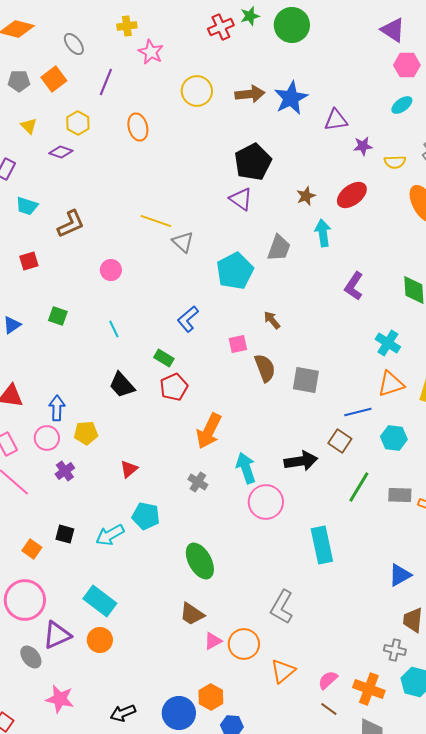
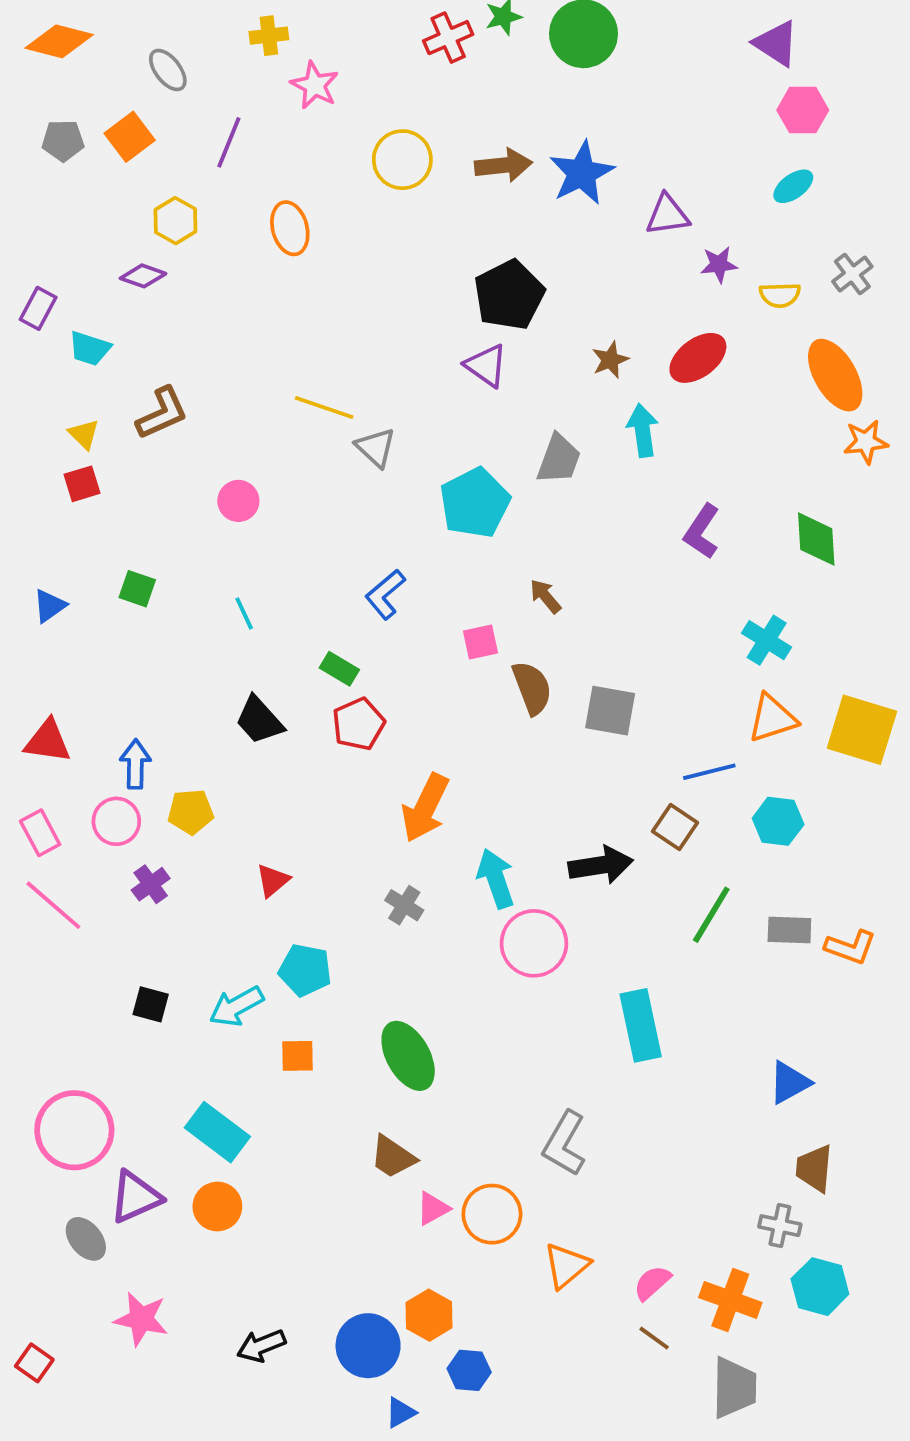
yellow triangle: (29, 126) -> (84, 434), moved
cyan trapezoid: (27, 206) -> (90, 348), moved
orange square: (32, 549) -> (297, 1056), moved, turned -36

